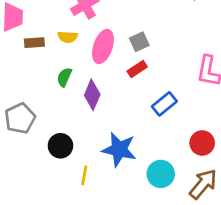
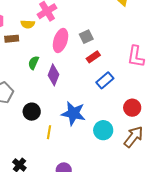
yellow semicircle: (68, 37) -> (28, 24), moved
red rectangle: (137, 69) -> (93, 57), moved

